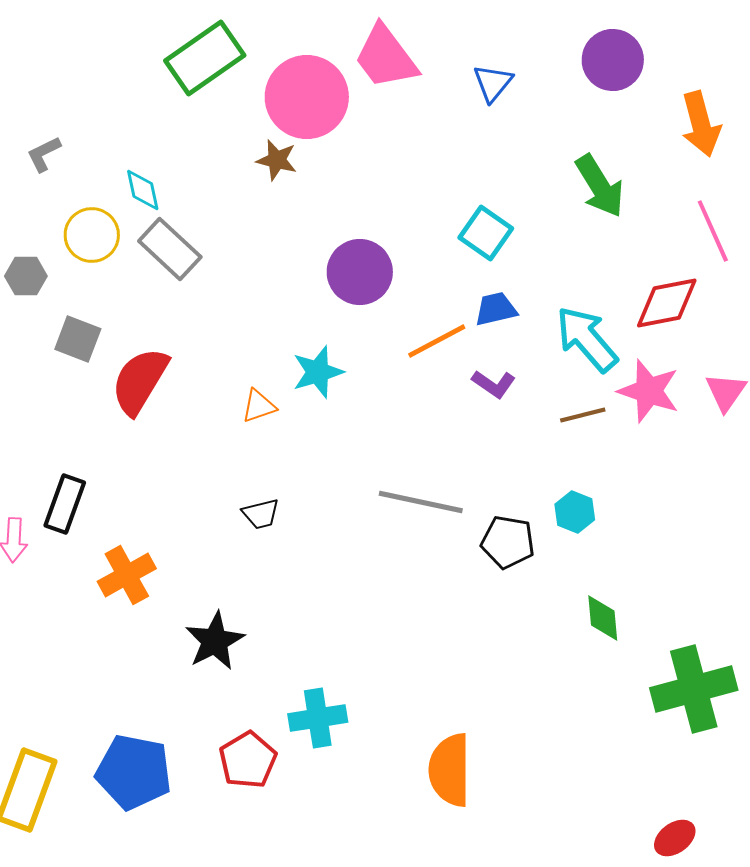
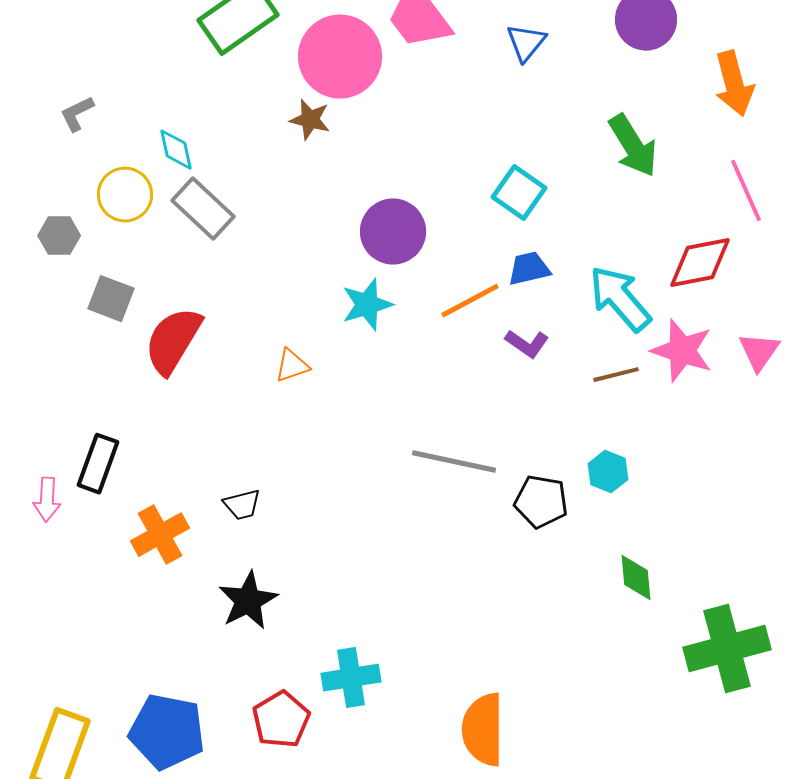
cyan star: (318, 372) -> (367, 305), moved
black trapezoid: (261, 514) -> (242, 505), moved

